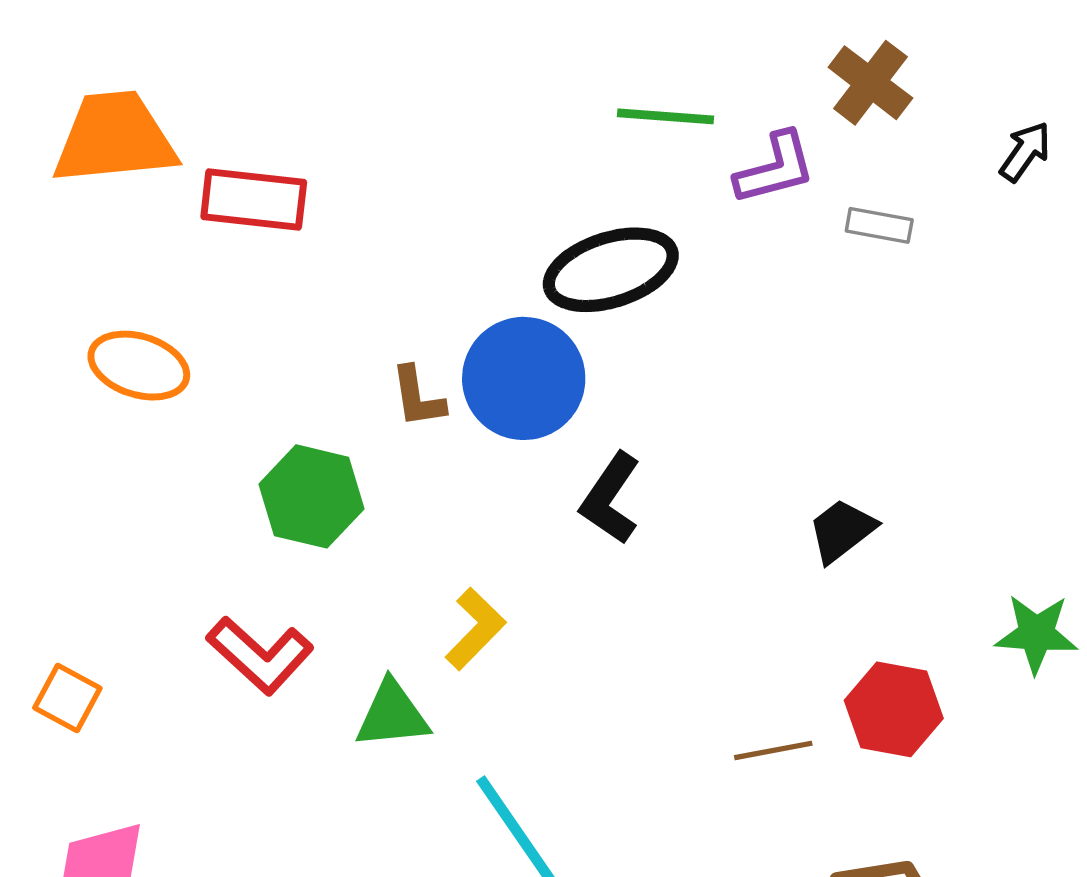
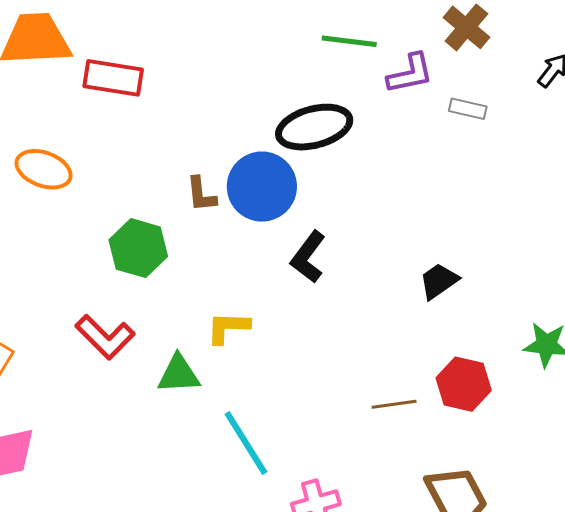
yellow L-shape: (475, 629) -> (228, 328), turned -135

